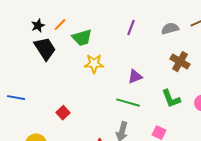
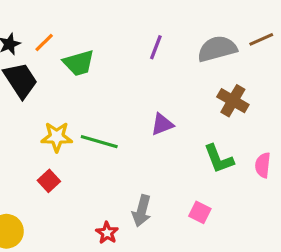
gray semicircle: (170, 29) -> (217, 49), size x1.4
yellow star: (94, 64) -> (57, 137), moved
green line: (128, 103) -> (99, 142), moved

